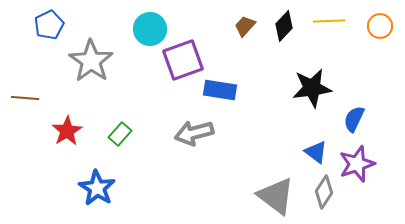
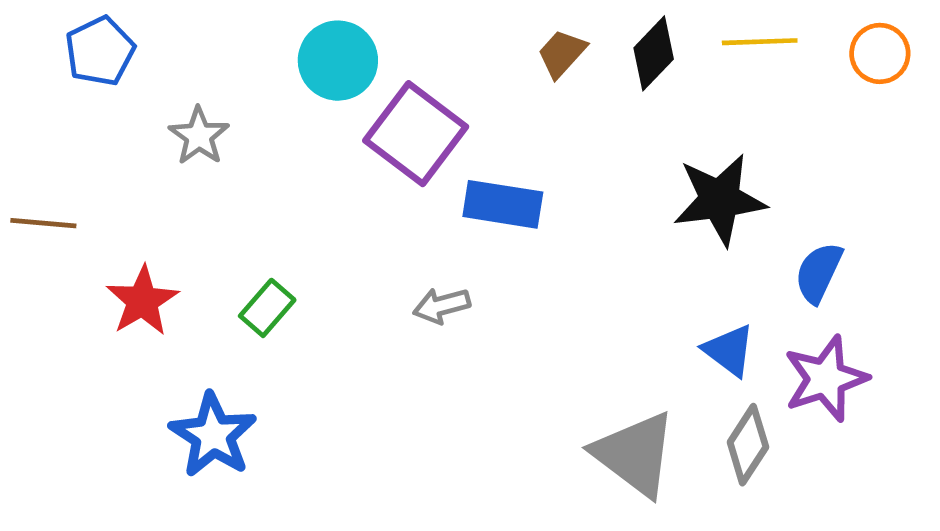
purple square: (183, 60) -> (416, 134), turned -33
gray star: (91, 61) -> (199, 136), size x0.6
gray arrow: (194, 133) -> (442, 306), size x0.6

